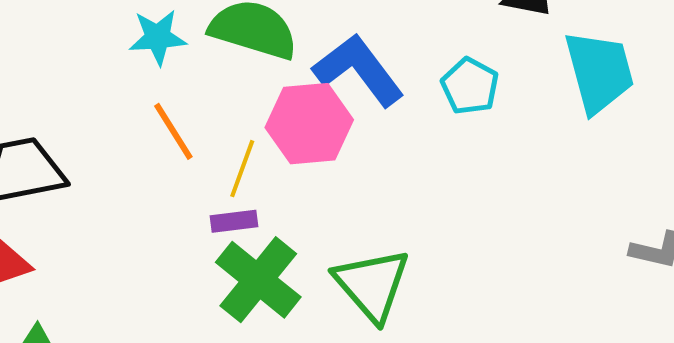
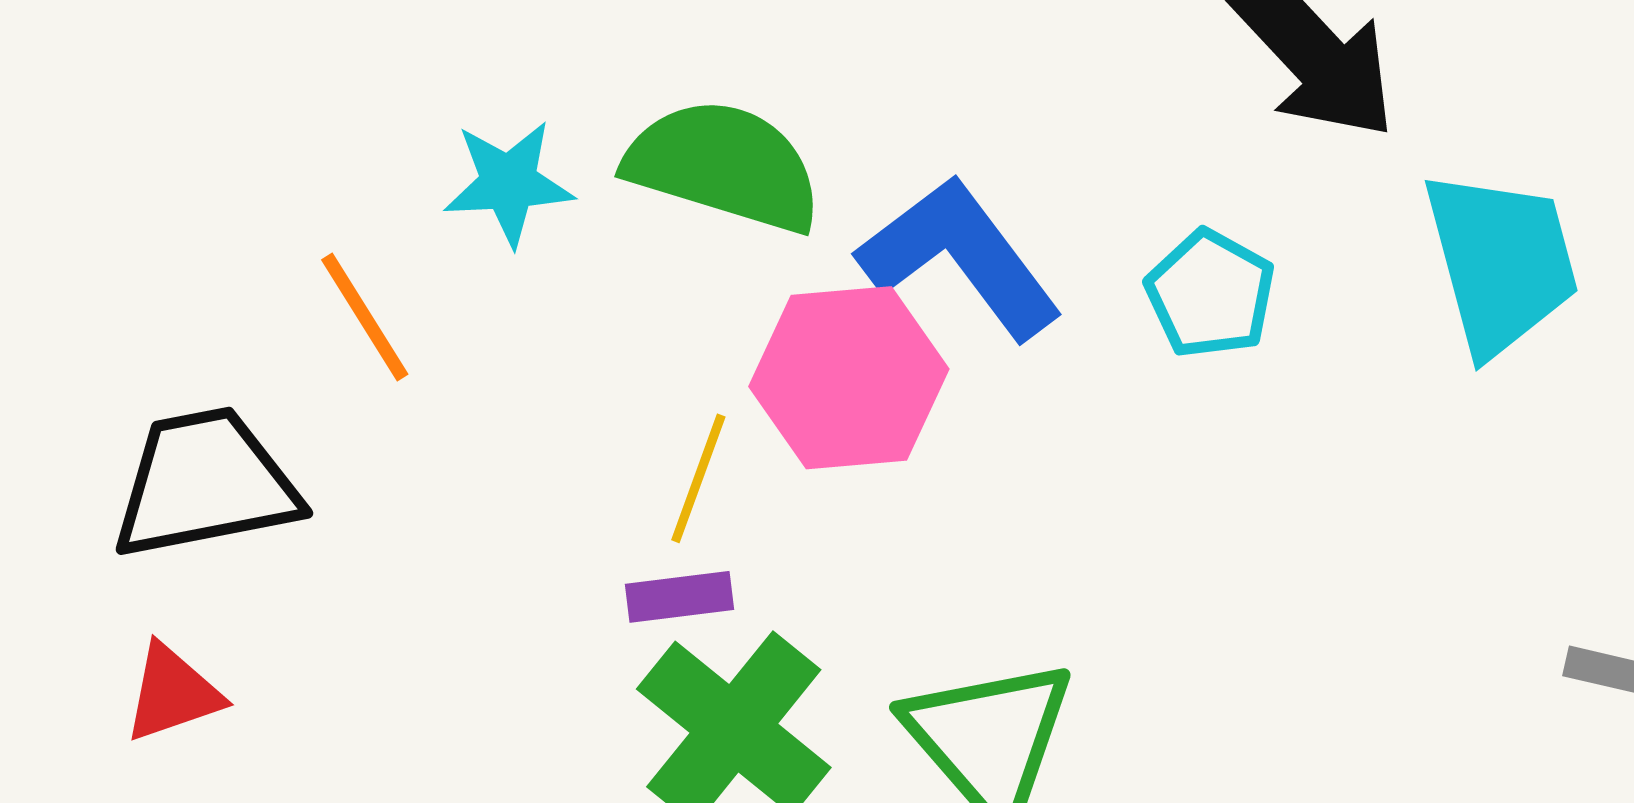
orange line: (173, 131) -> (365, 317), moved

